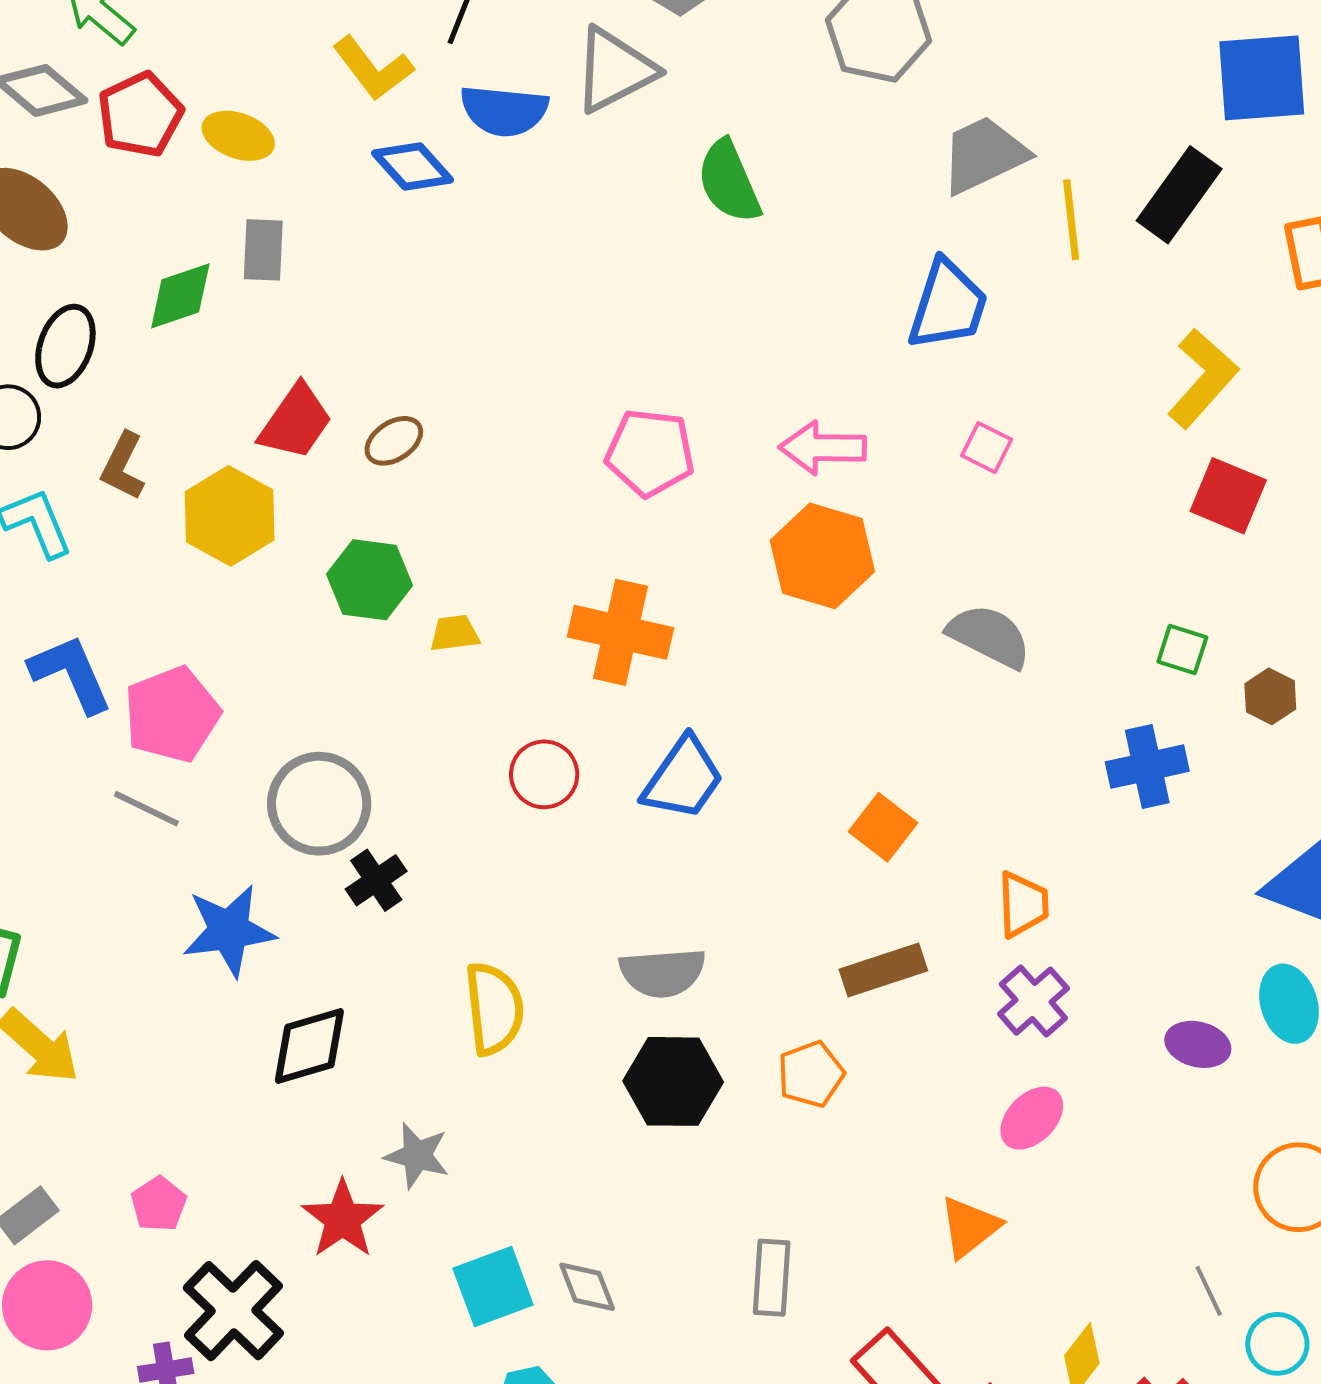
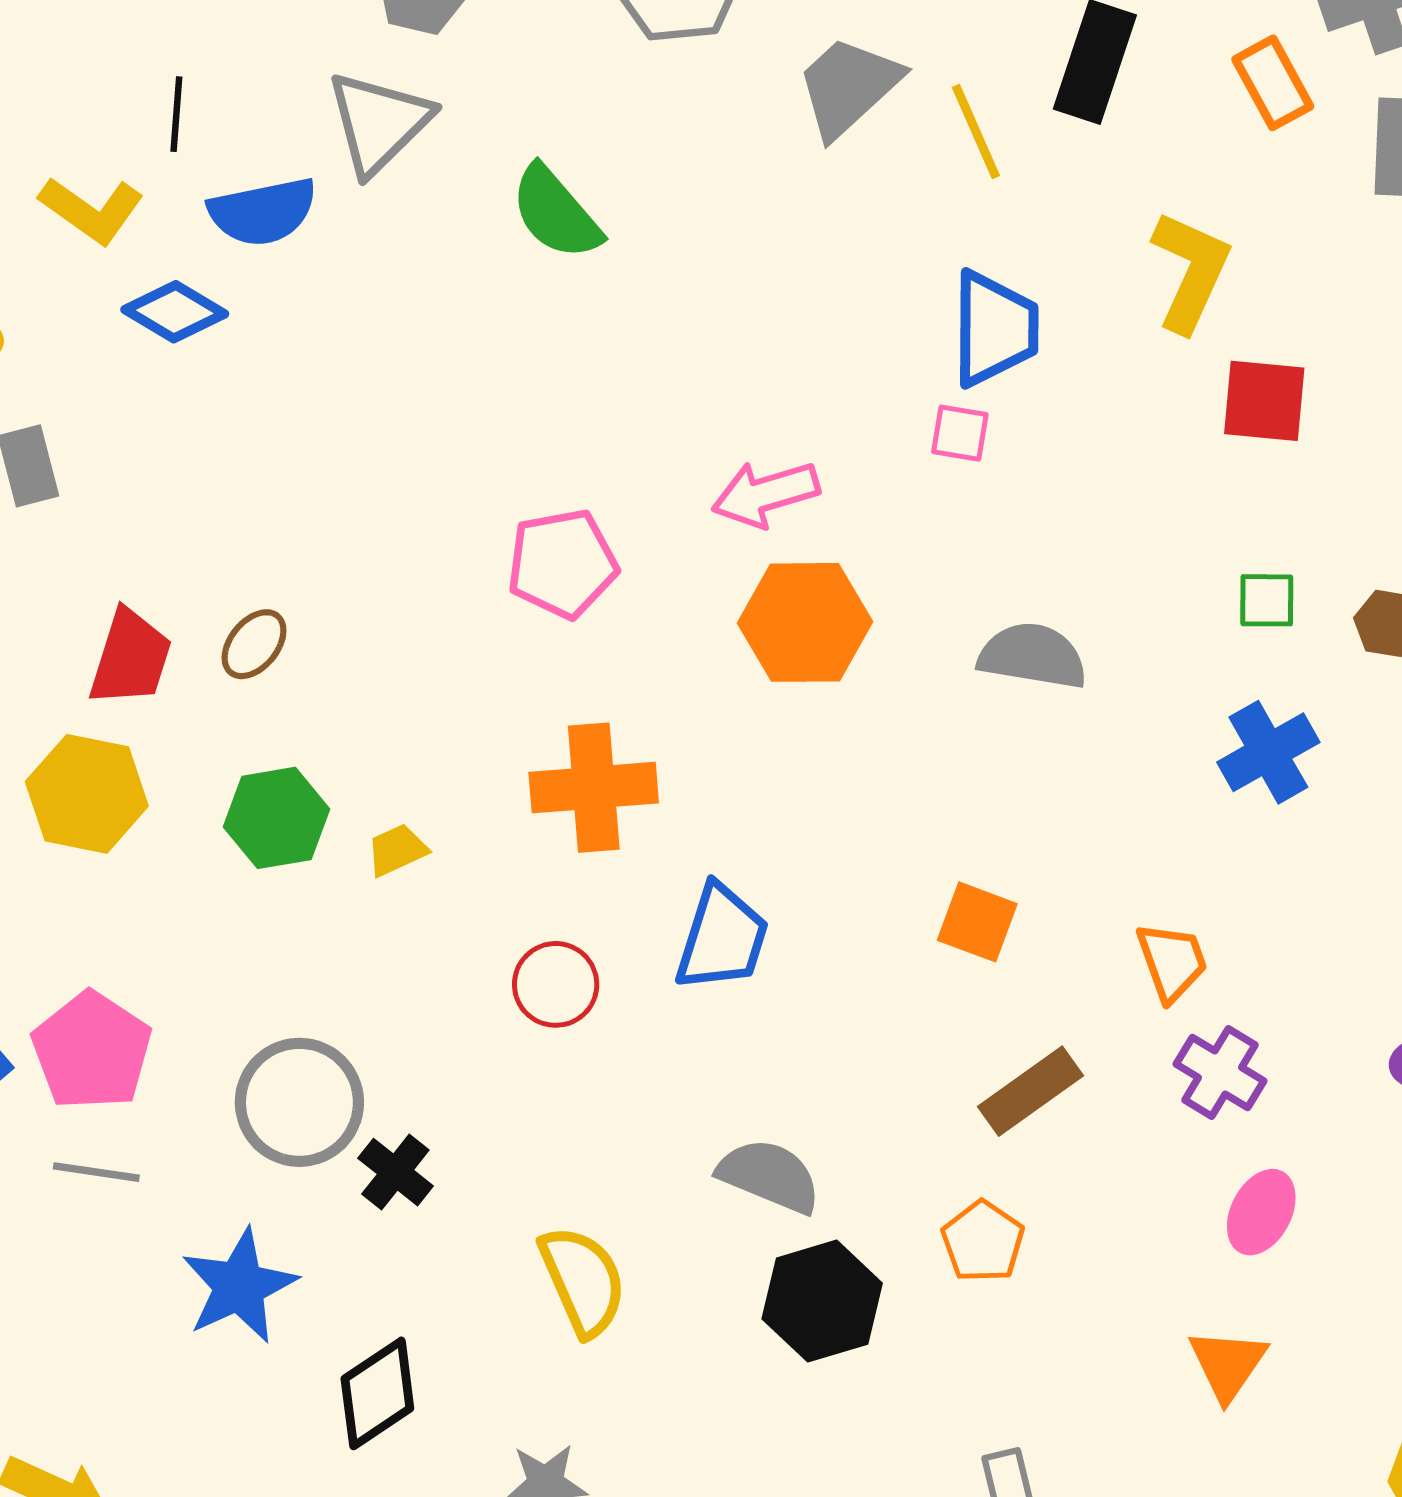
blue trapezoid: (948, 305) -> (994, 329), moved
gray semicircle: (663, 973) -> (769, 1176), turned -136

